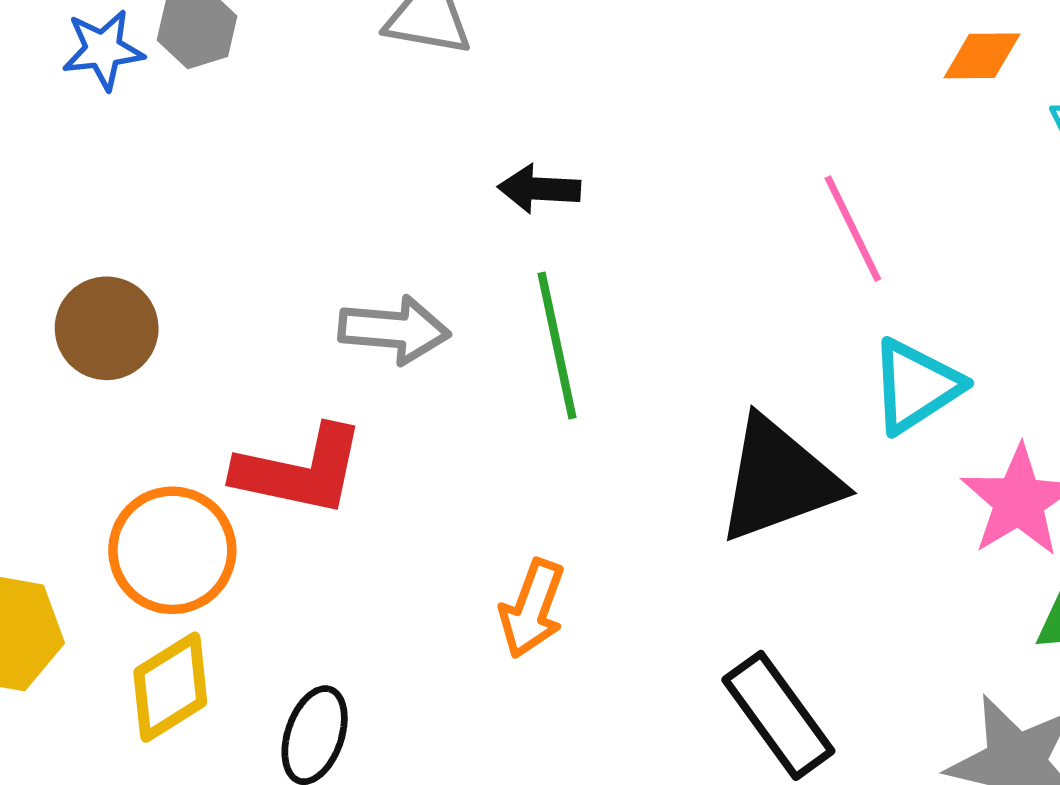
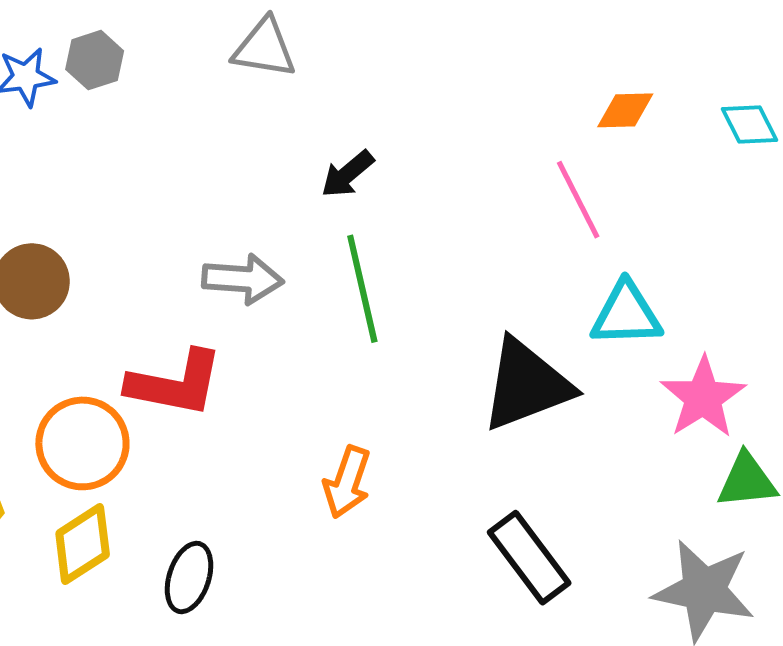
orange diamond: (982, 56) -> (625, 110), moved
black arrow: (539, 189) -> (347, 174), turned -42
cyan triangle: (916, 386) -> (626, 314), turned 32

